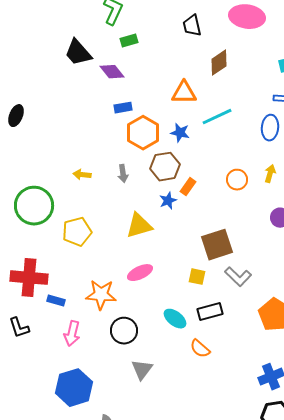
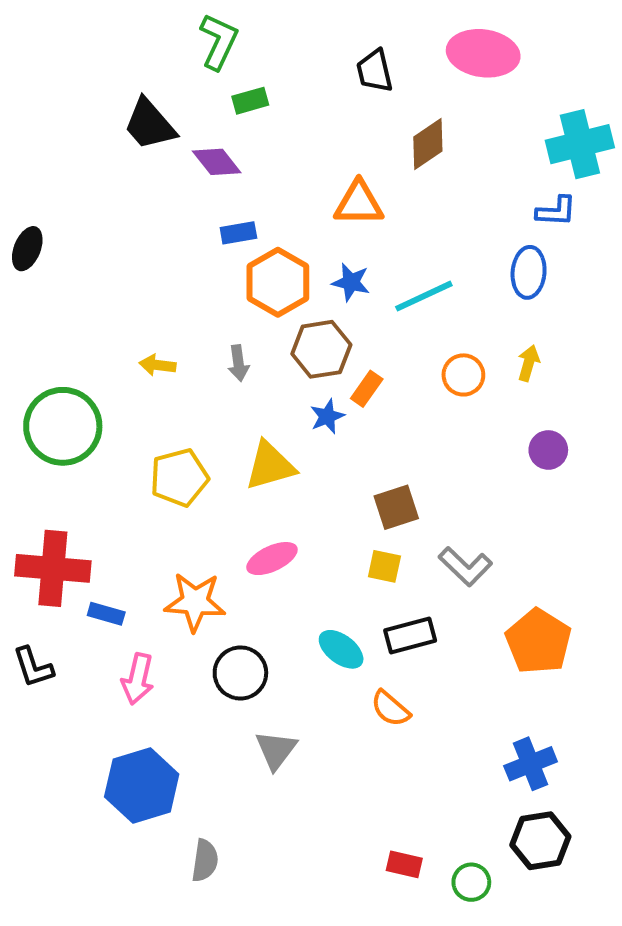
cyan line: (217, 117) -> (424, 296), moved
yellow pentagon: (77, 232) -> (179, 478), moved
brown square: (217, 245) -> (396, 507), moved, size x0.7

